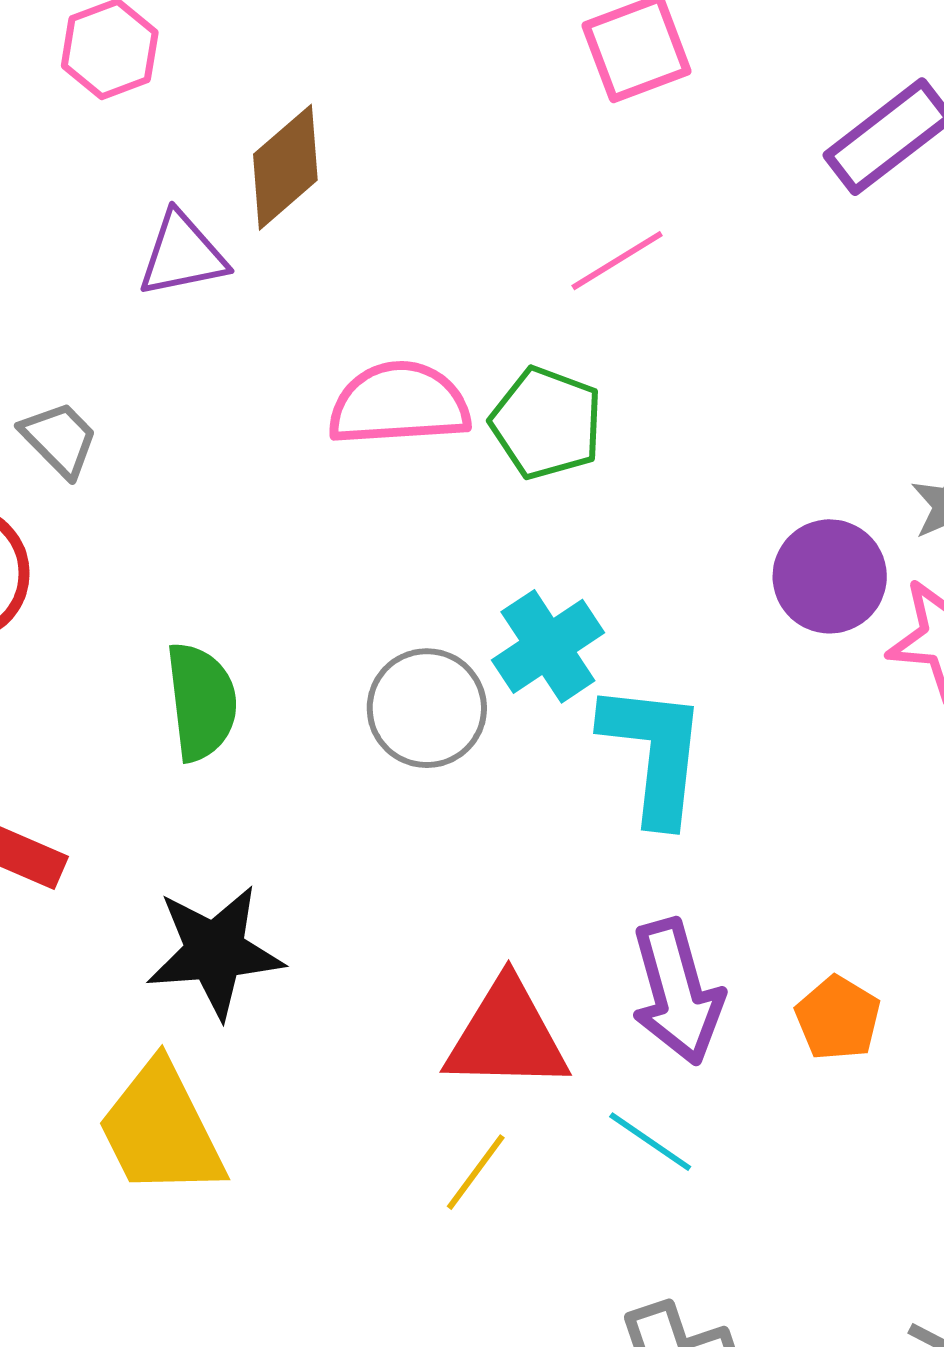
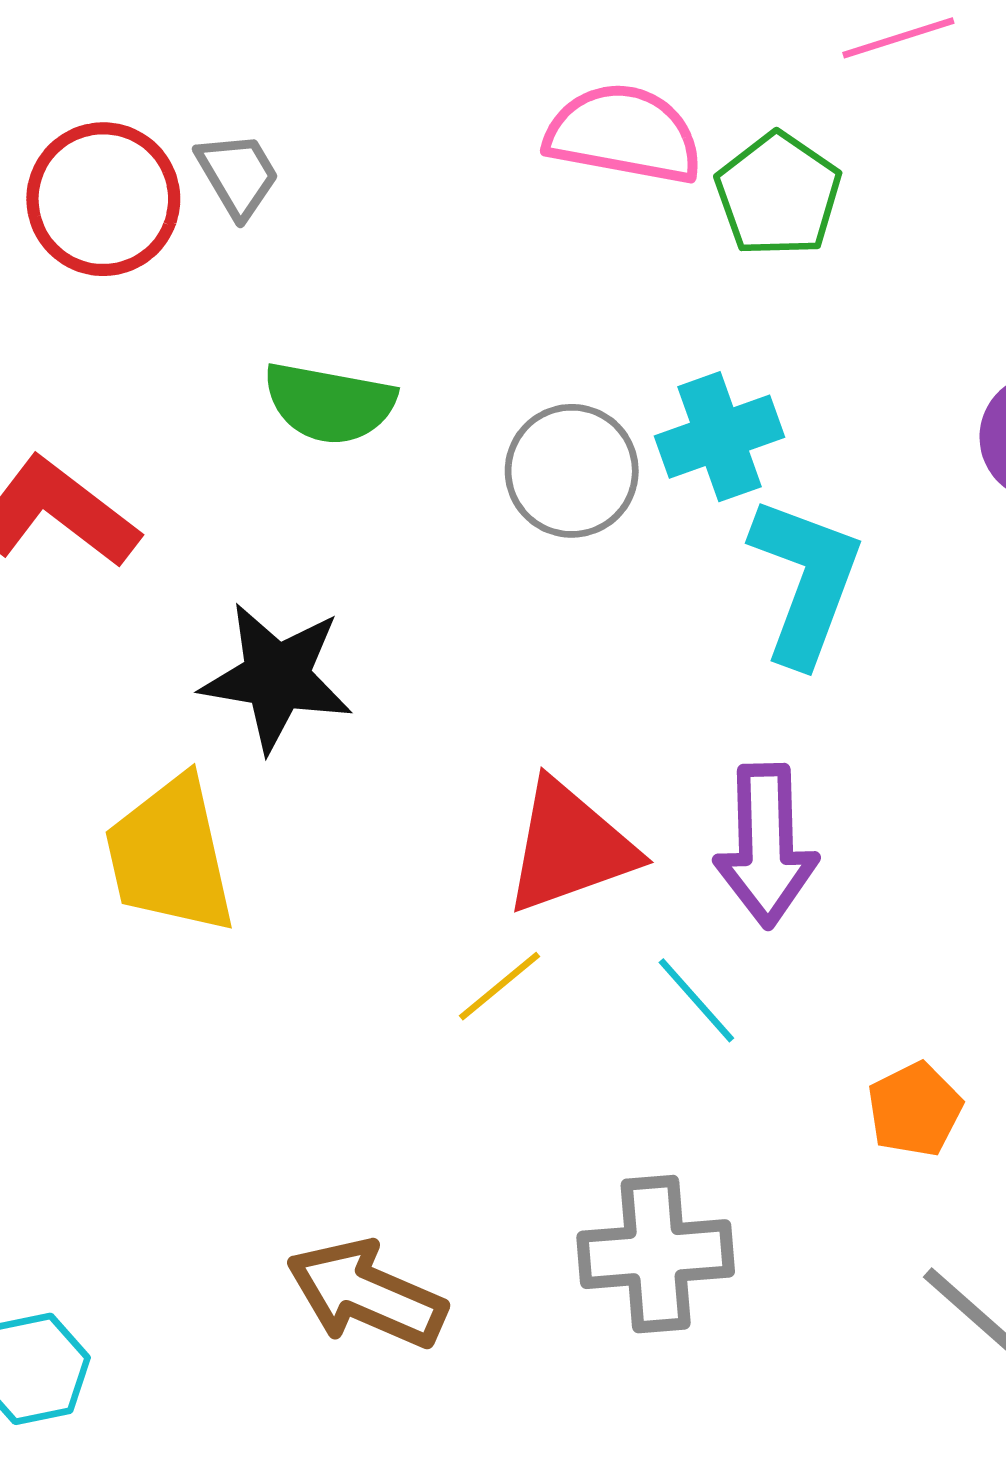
gray trapezoid: (59, 439) -> (238, 175), moved
green semicircle: (201, 702) -> (329, 403), turned 93
orange pentagon: (838, 1018) -> (915, 1109), moved
red triangle: (507, 1036) -> (570, 847), turned -35

